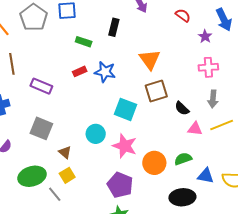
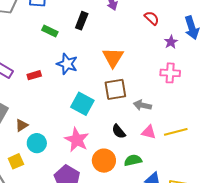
red rectangle: (80, 71) -> (34, 75), moved
gray arrow: (213, 99) -> (142, 105), moved, turned 90
black semicircle: (182, 108) -> (119, 131), moved
cyan circle: (96, 134) -> (37, 143), moved
brown triangle: (65, 152) -> (22, 125), moved, turned 40

